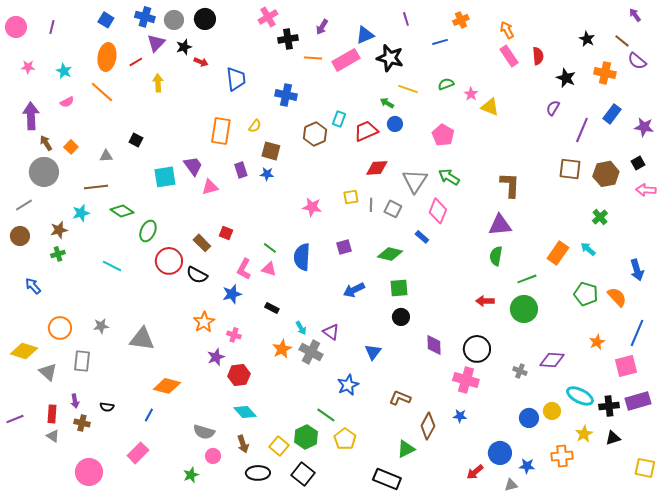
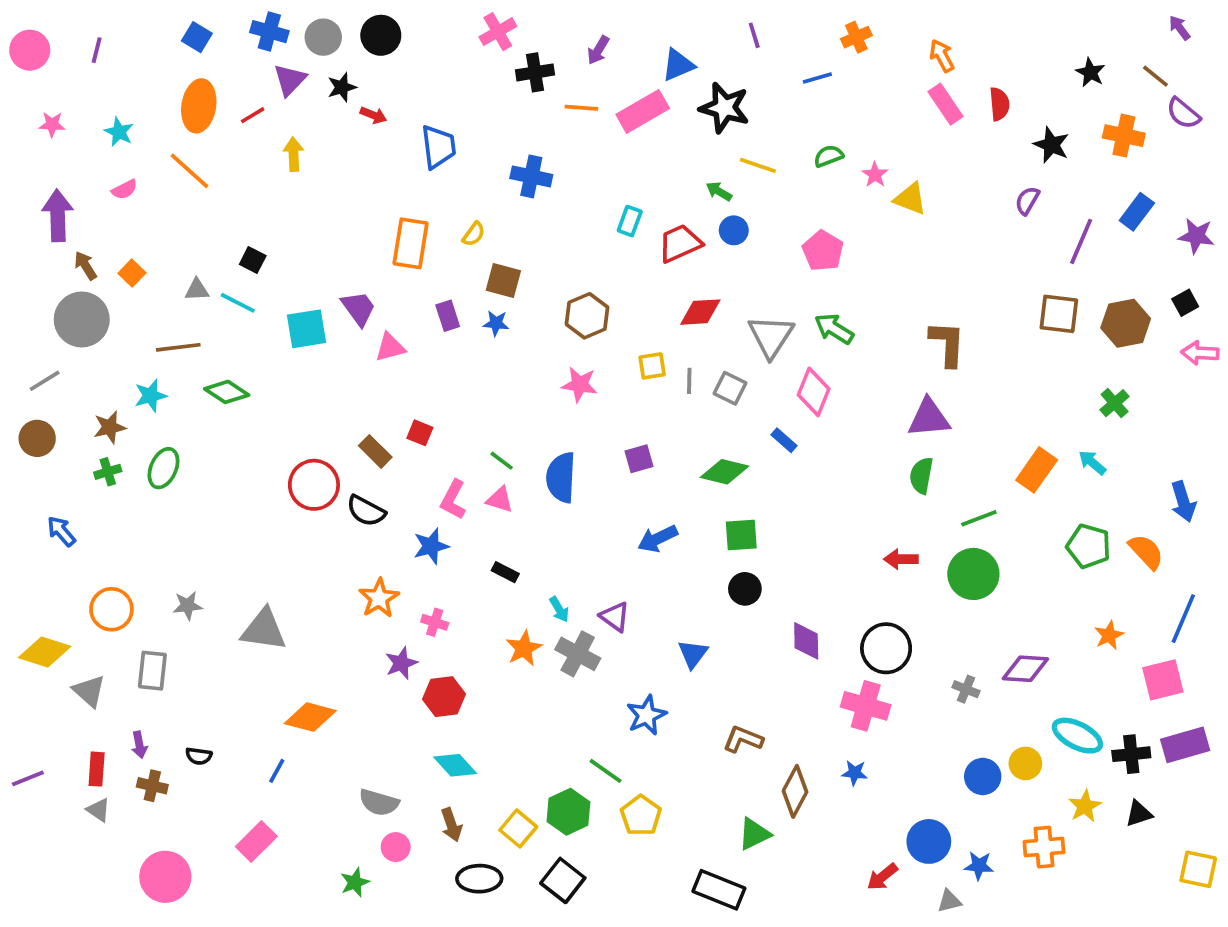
brown hexagon: (315, 134) -> (587, 316), moved
green ellipse: (148, 231) -> (163, 468), moved
cyan line: (112, 266) -> (238, 303), moved

